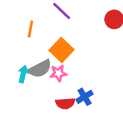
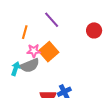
pink star: (58, 73) -> (34, 51), moved

